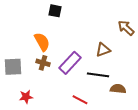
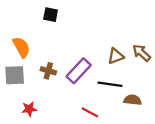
black square: (55, 11) -> (51, 15), moved
brown arrow: (126, 28) -> (142, 53), moved
orange semicircle: (42, 42) -> (21, 47), moved

